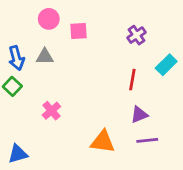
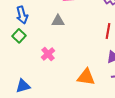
gray triangle: (45, 57) -> (58, 21), moved

